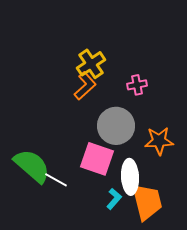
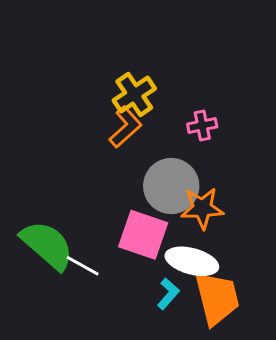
orange star: (159, 141) -> (202, 208), moved
white ellipse: (130, 177) -> (192, 261), turned -72

